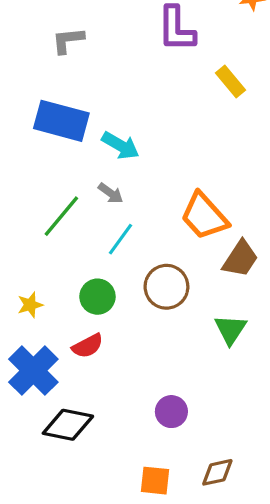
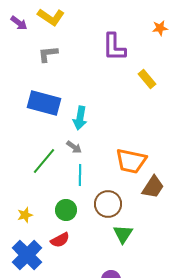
cyan arrow: (120, 146) -> (80, 118), turned 70
orange trapezoid: (204, 216) -> (131, 161), turned -36
cyan line: (120, 239) -> (80, 175), turned -35
green triangle: (231, 329) -> (123, 234), moved

